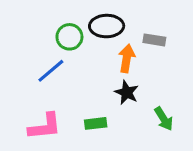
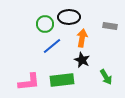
gray rectangle: (154, 40) -> (110, 26), moved
blue line: (51, 71) -> (52, 46), moved
green rectangle: (96, 123) -> (62, 80), size x1.6

